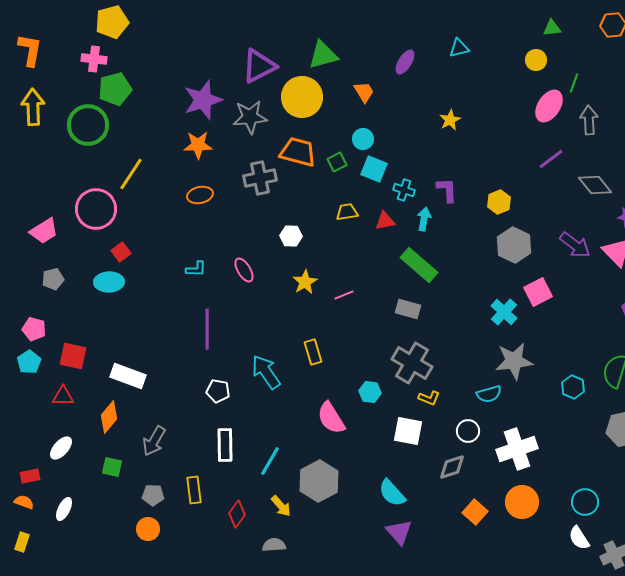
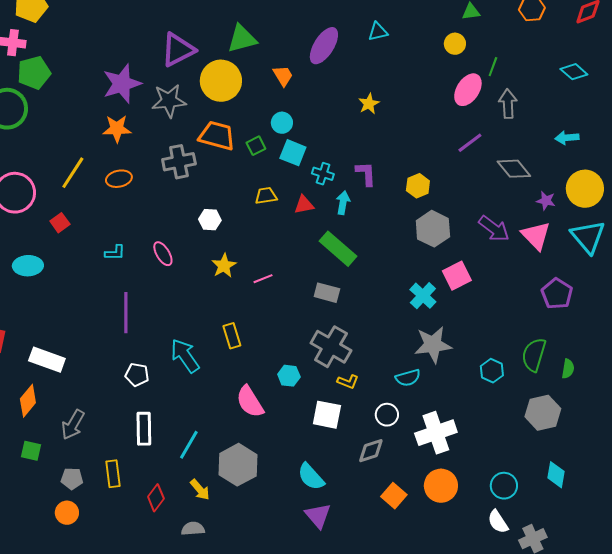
purple ellipse: (405, 62) -> (324, 46), size x1.5
yellow line: (131, 174) -> (73, 173), moved
red square: (121, 252) -> (60, 223), moved

